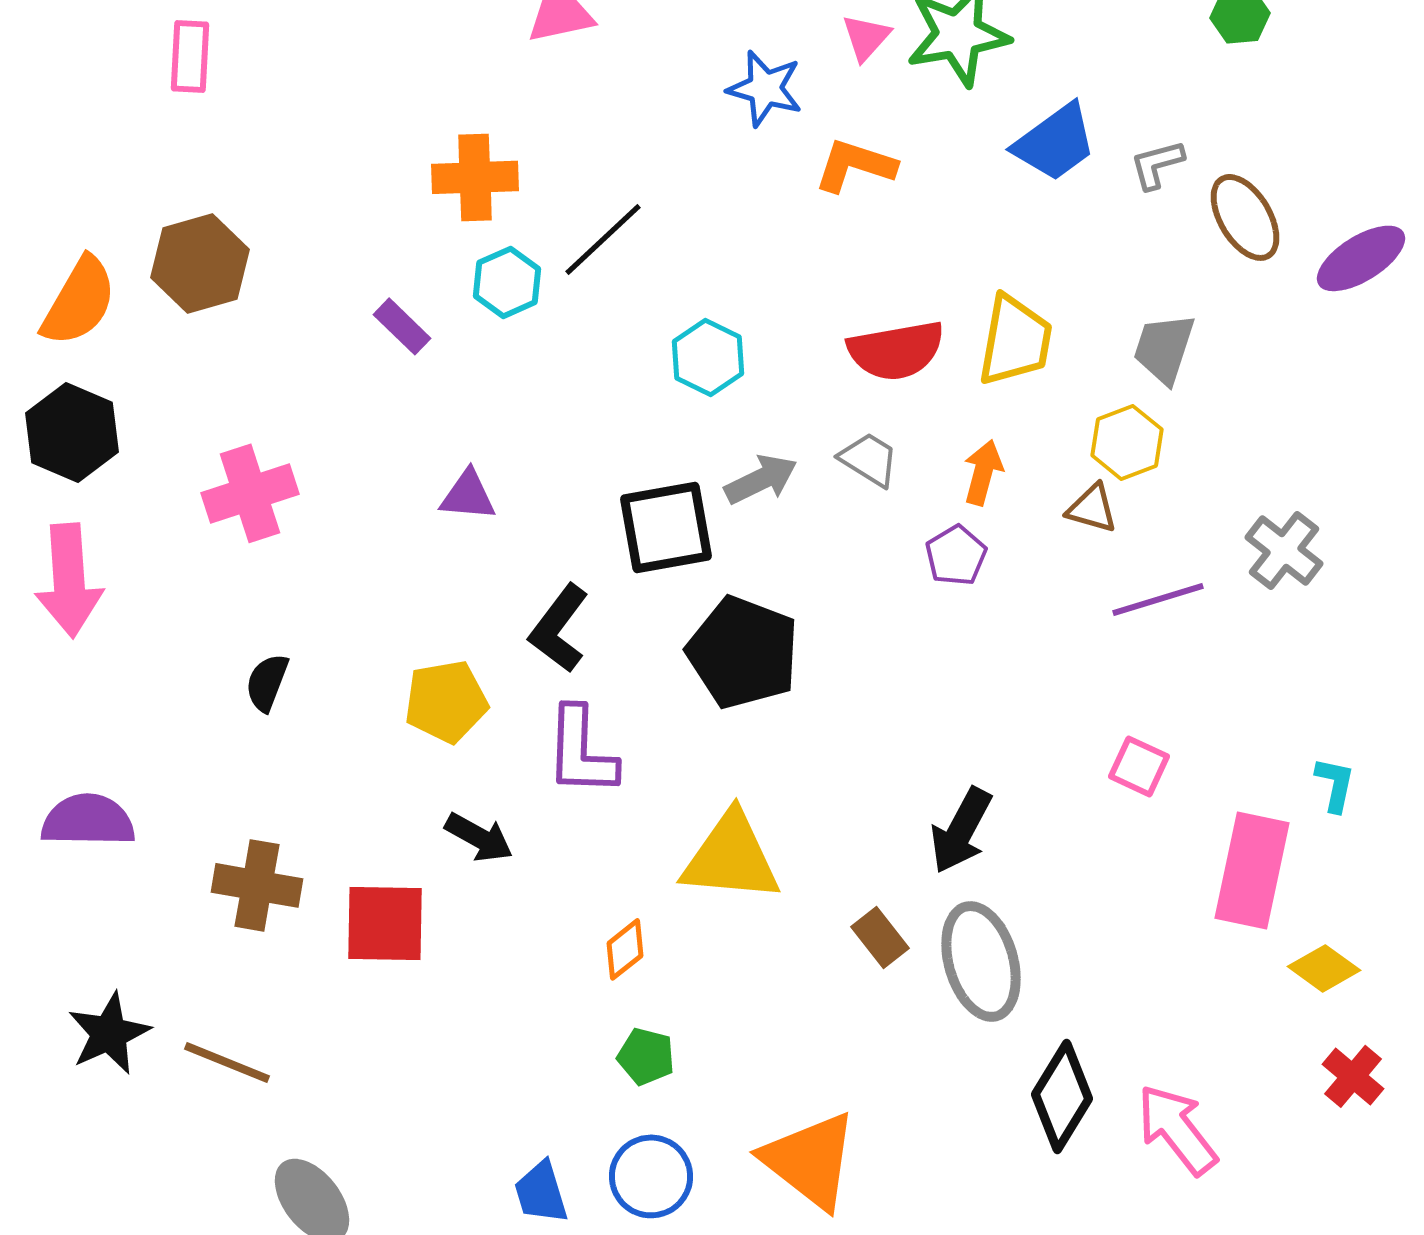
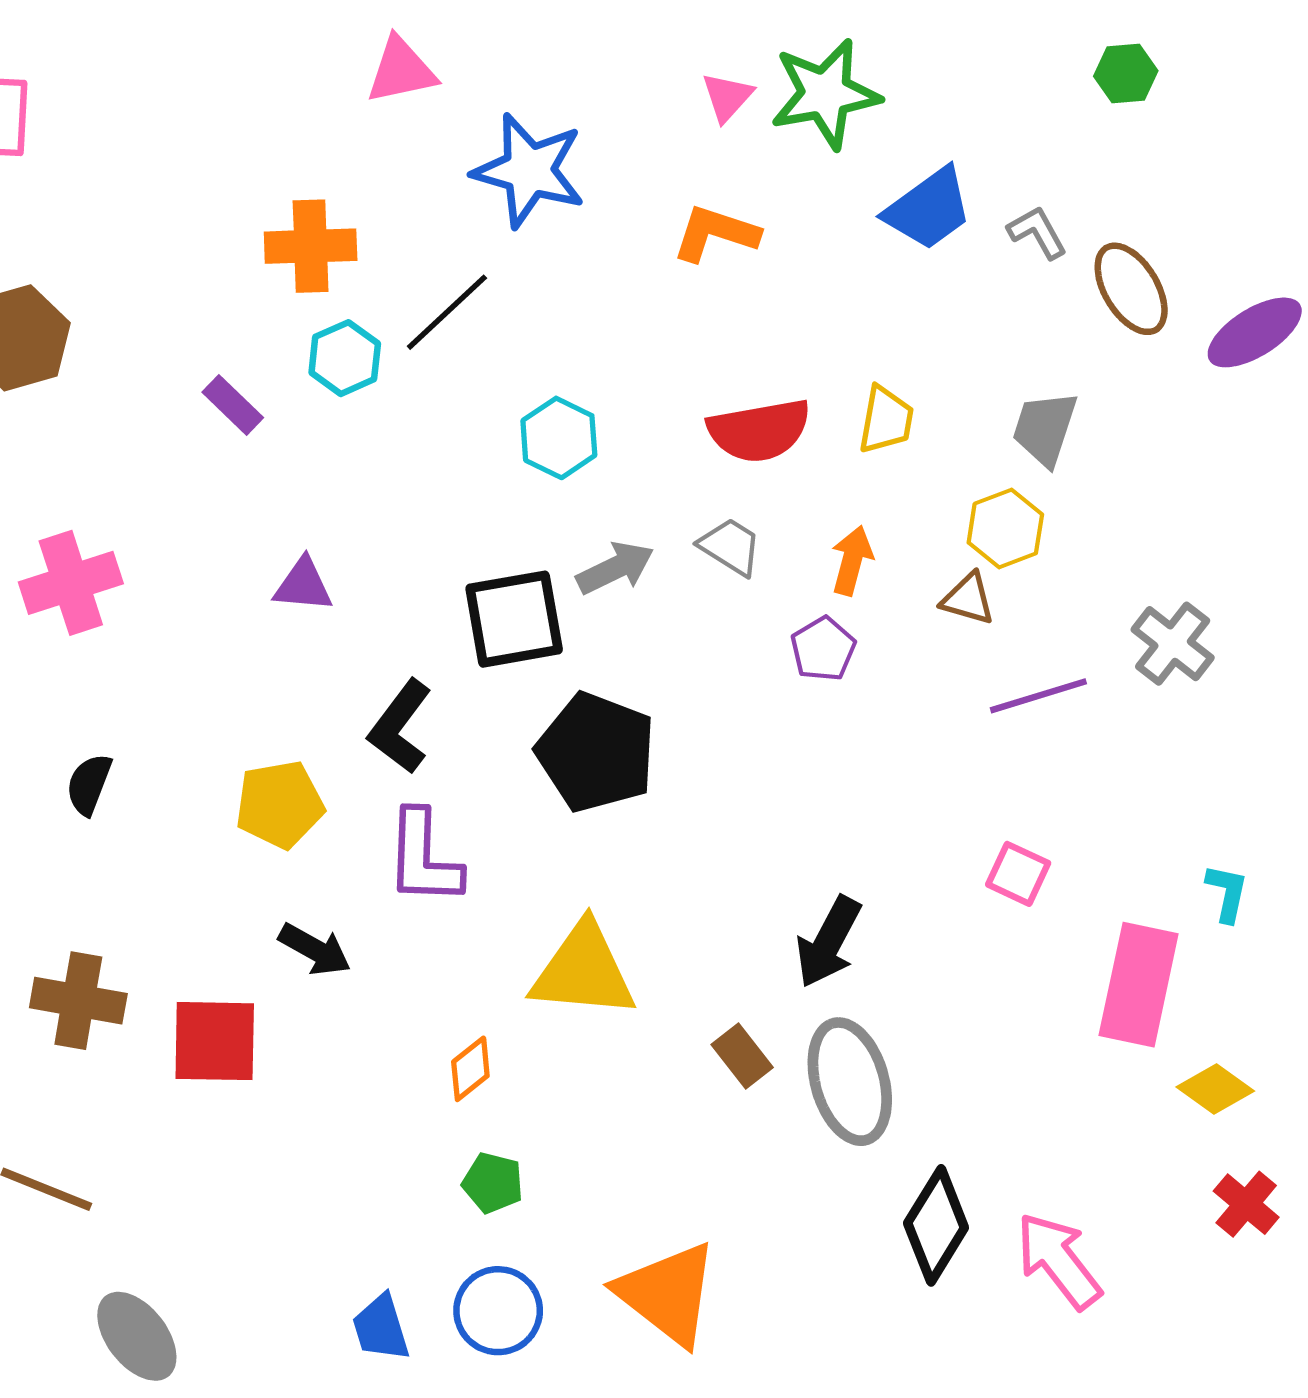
blue star: (765, 88) -> (529, 170), moved, size x1.4
gray L-shape: (1157, 164) -> (1037, 232), turned 76
yellow trapezoid: (1015, 340) -> (886, 420), size x0.7

